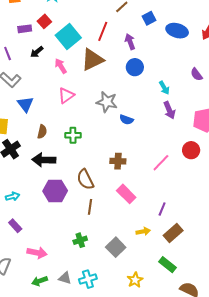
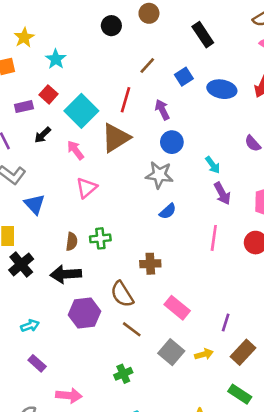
gray star: (107, 102) -> (159, 175), moved
blue semicircle: (126, 120) -> (168, 211), turned -56
brown semicircle: (42, 132) -> (72, 242), moved
brown cross: (118, 161) -> (150, 264), moved
pink line: (161, 163) -> (214, 238), moved, turned -30
brown line: (90, 207) -> (132, 329), turned -56
gray square: (116, 247) -> (171, 352), moved

